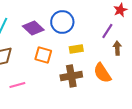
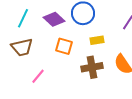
pink line: (17, 85) -> (38, 76), turned -35

